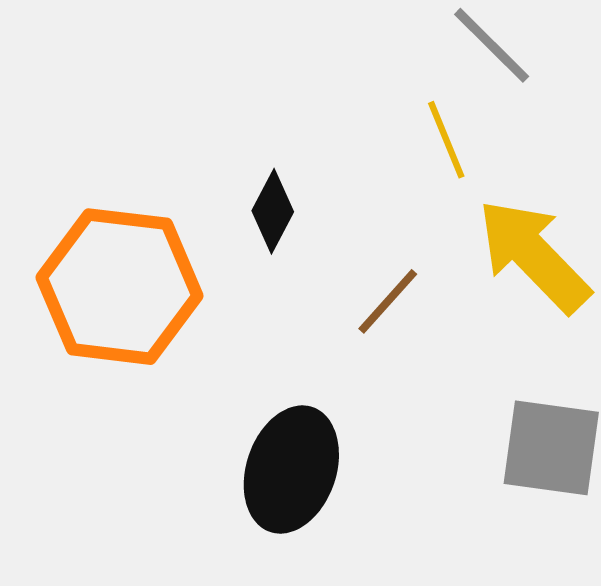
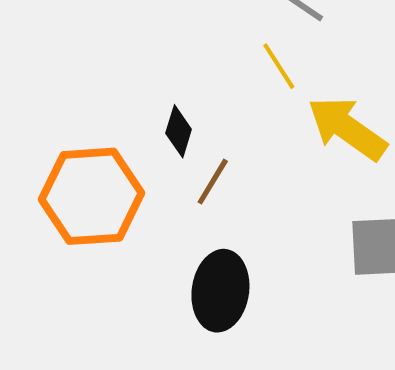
brown line: (388, 301) -> (213, 182), moved

